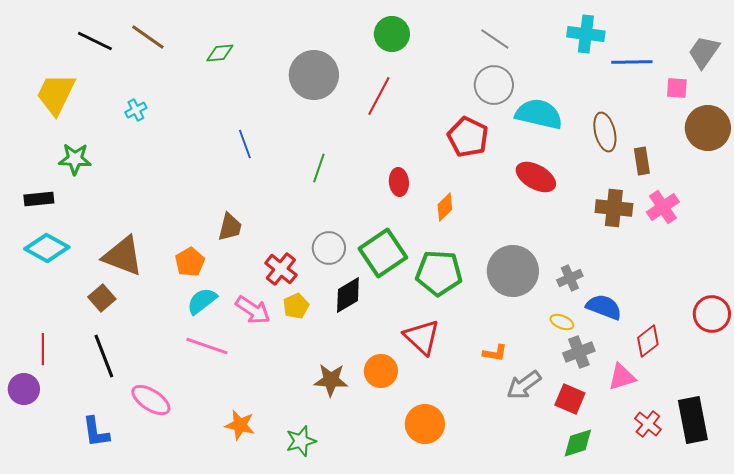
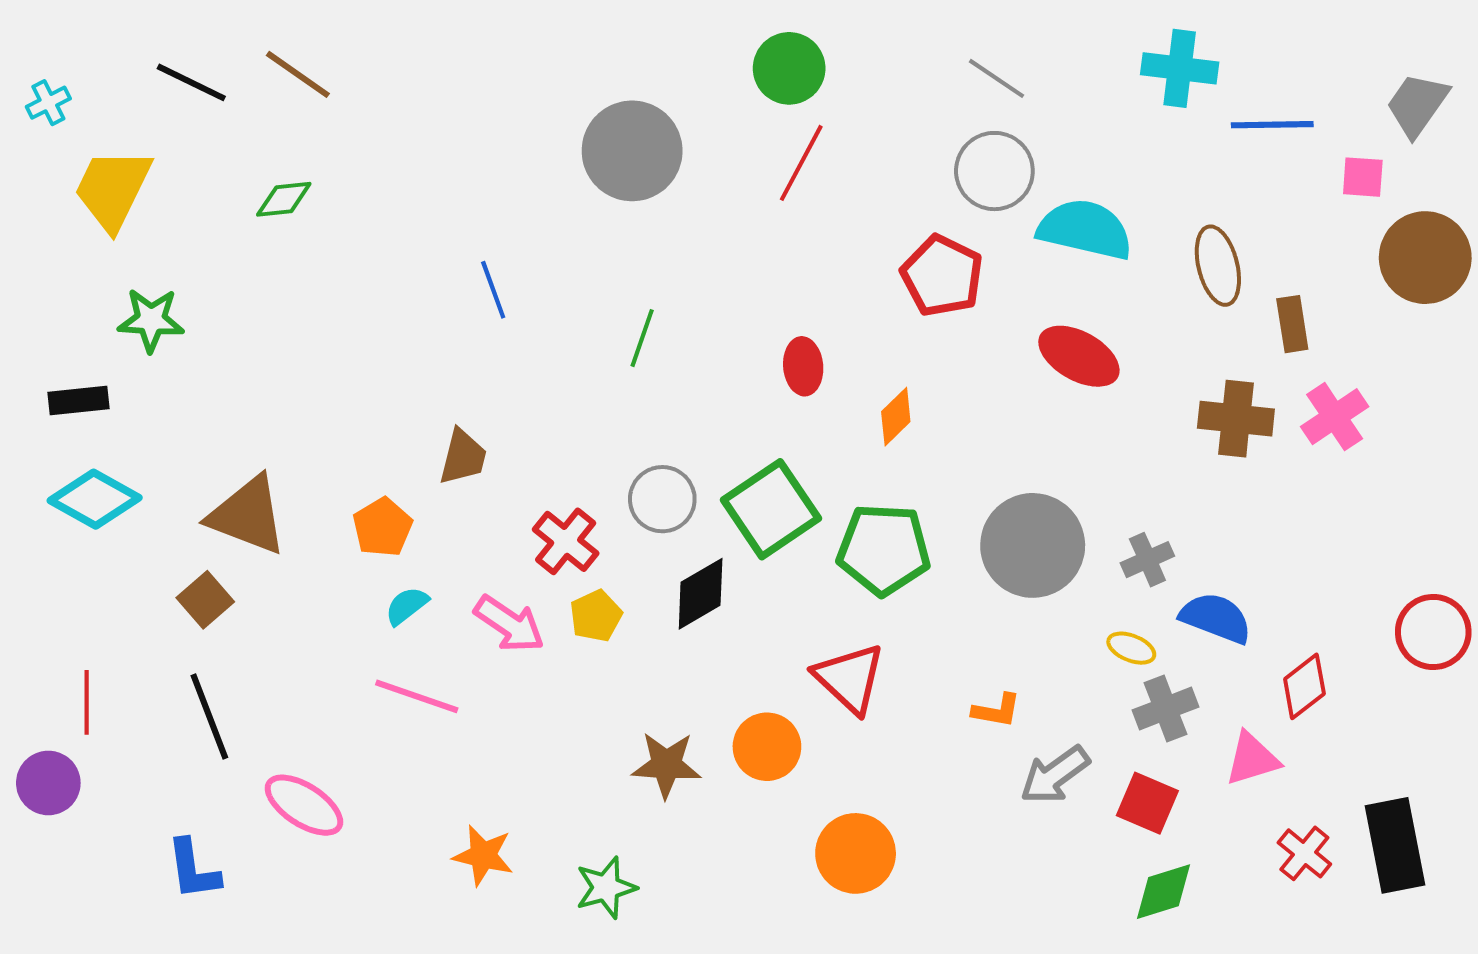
green diamond: (220, 53) -> (284, 199), moved
red line: (379, 96) -> (801, 163), moved
cyan cross: (136, 110) -> (48, 103), moved
cyan semicircle: (202, 301) -> (407, 606), size x0.7

